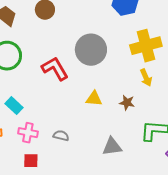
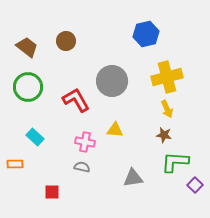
brown star: (127, 103) -> (164, 135), moved
pink cross: (28, 133) -> (85, 142), moved

